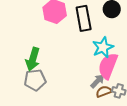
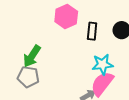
black rectangle: (84, 18) -> (92, 31), size x0.7

